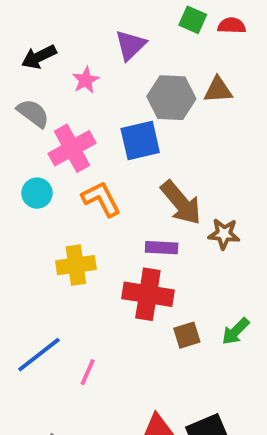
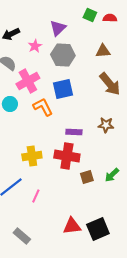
gray hexagon: (171, 98) -> (63, 55), moved
blue square: (140, 140) -> (63, 89), moved
brown arrow: (181, 203) -> (110, 84), moved
yellow cross: (76, 265) -> (32, 156), moved

